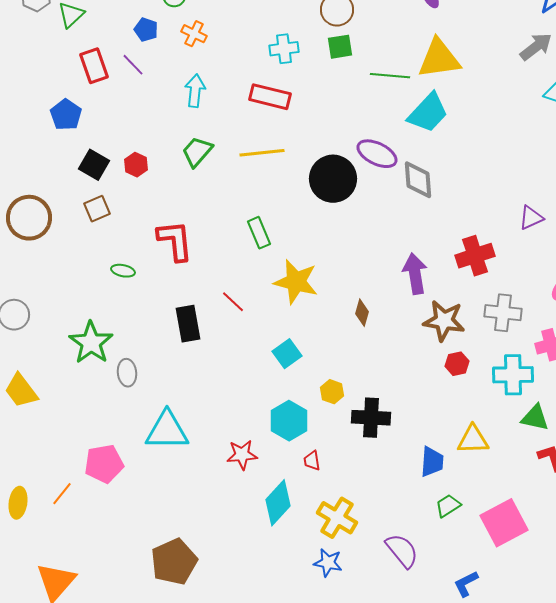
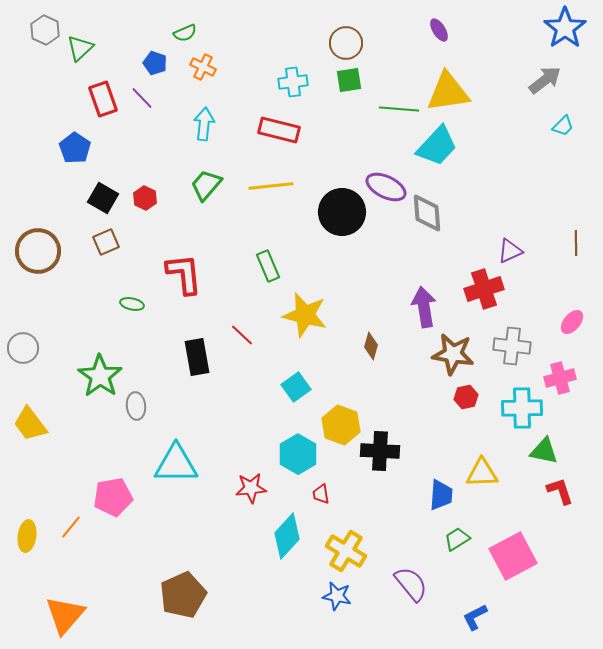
purple triangle: (531, 218) -> (510, 251), moved
yellow hexagon: (332, 392) -> (341, 425), size x1.6

